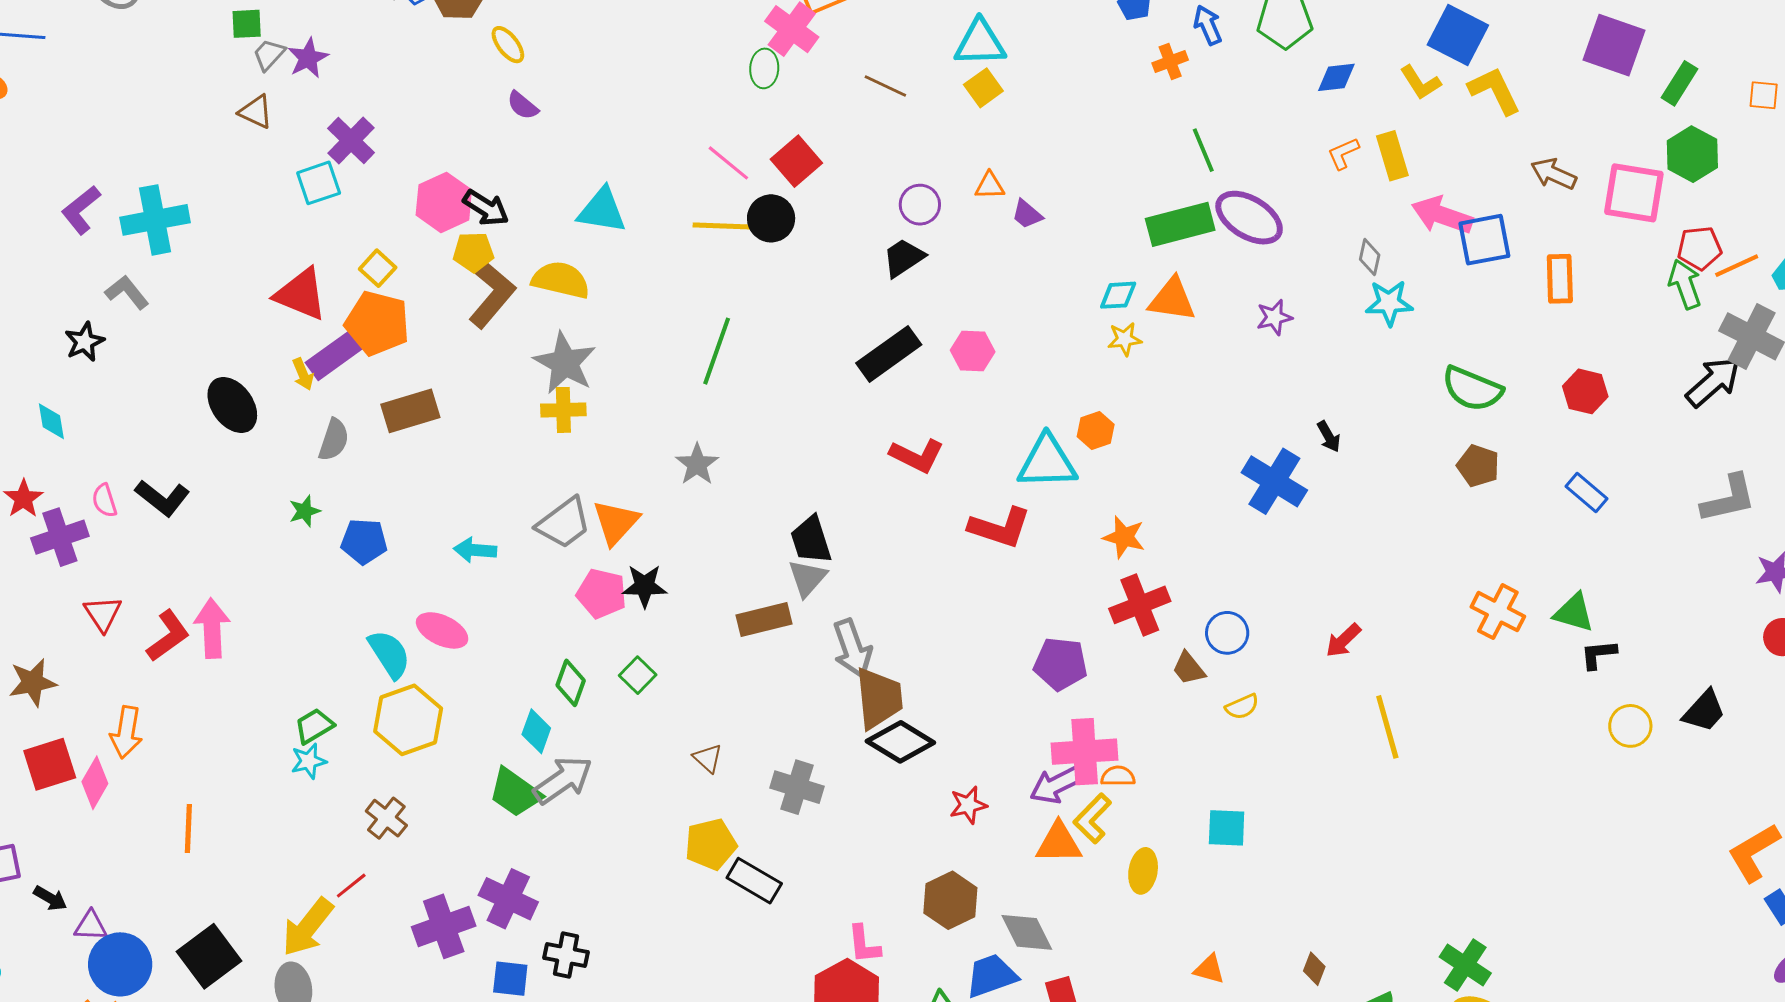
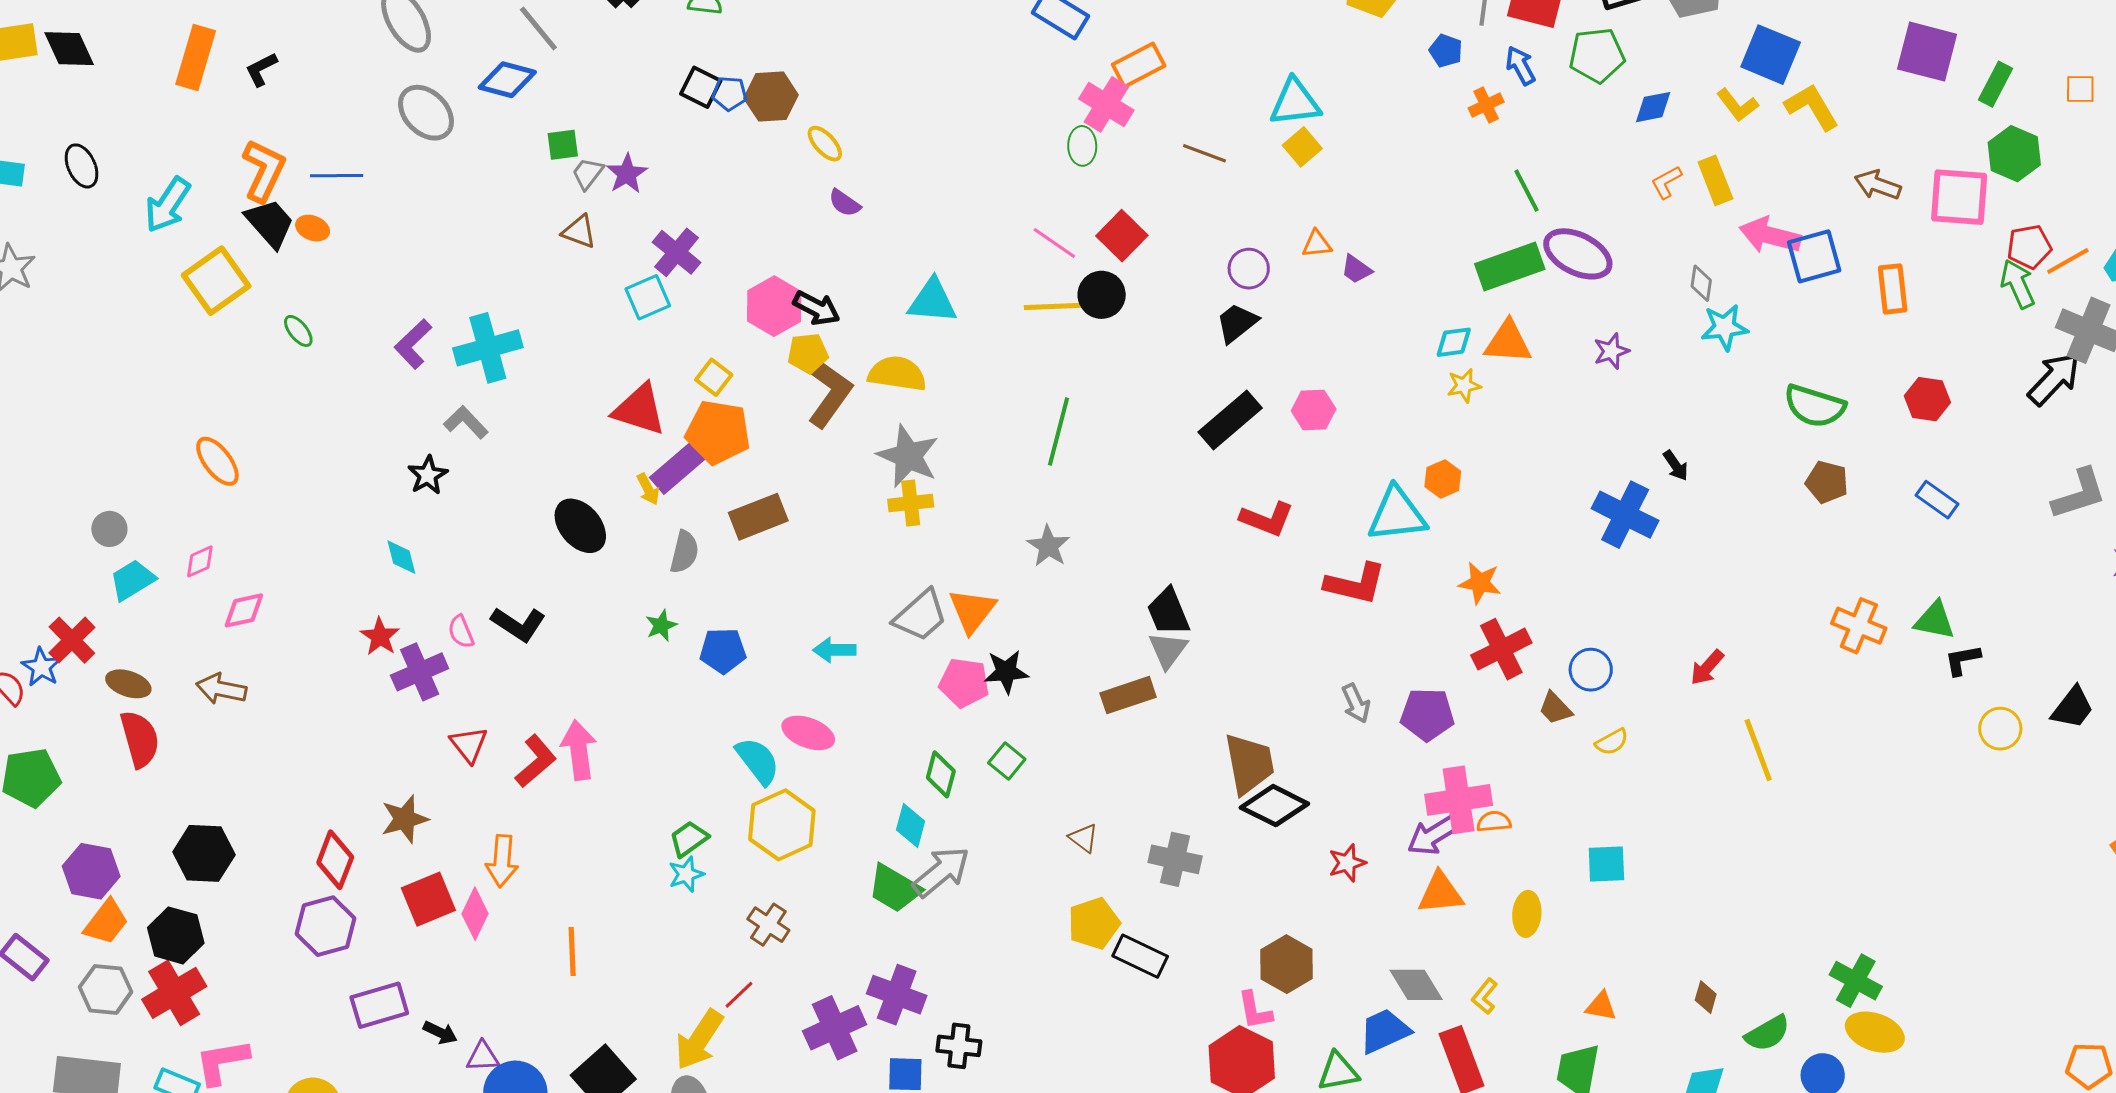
gray arrow: (852, 648) -> (1356, 703), moved, size x0.7
yellow L-shape: (1092, 819) -> (1485, 996), moved, size x0.7
brown hexagon: (950, 900) -> (1287, 964), moved

